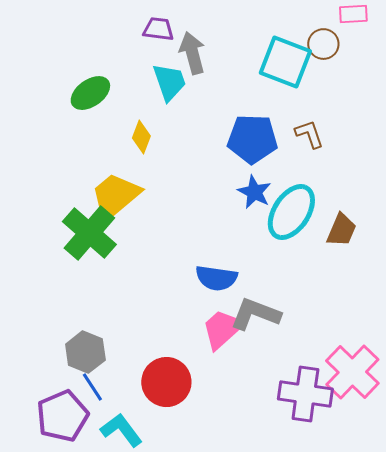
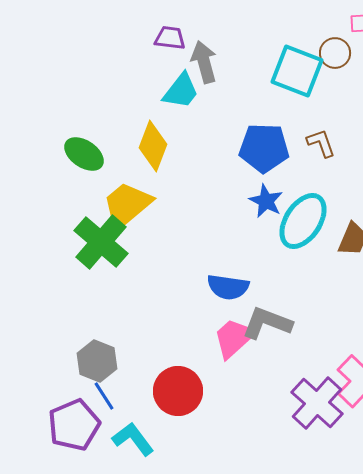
cyan trapezoid: (169, 82) -> (181, 91), turned 57
green ellipse: (90, 93) -> (84, 154), moved, turned 69
yellow diamond: (141, 137) -> (153, 146), size x1.5
purple cross: (305, 394) -> (317, 403), turned 34

